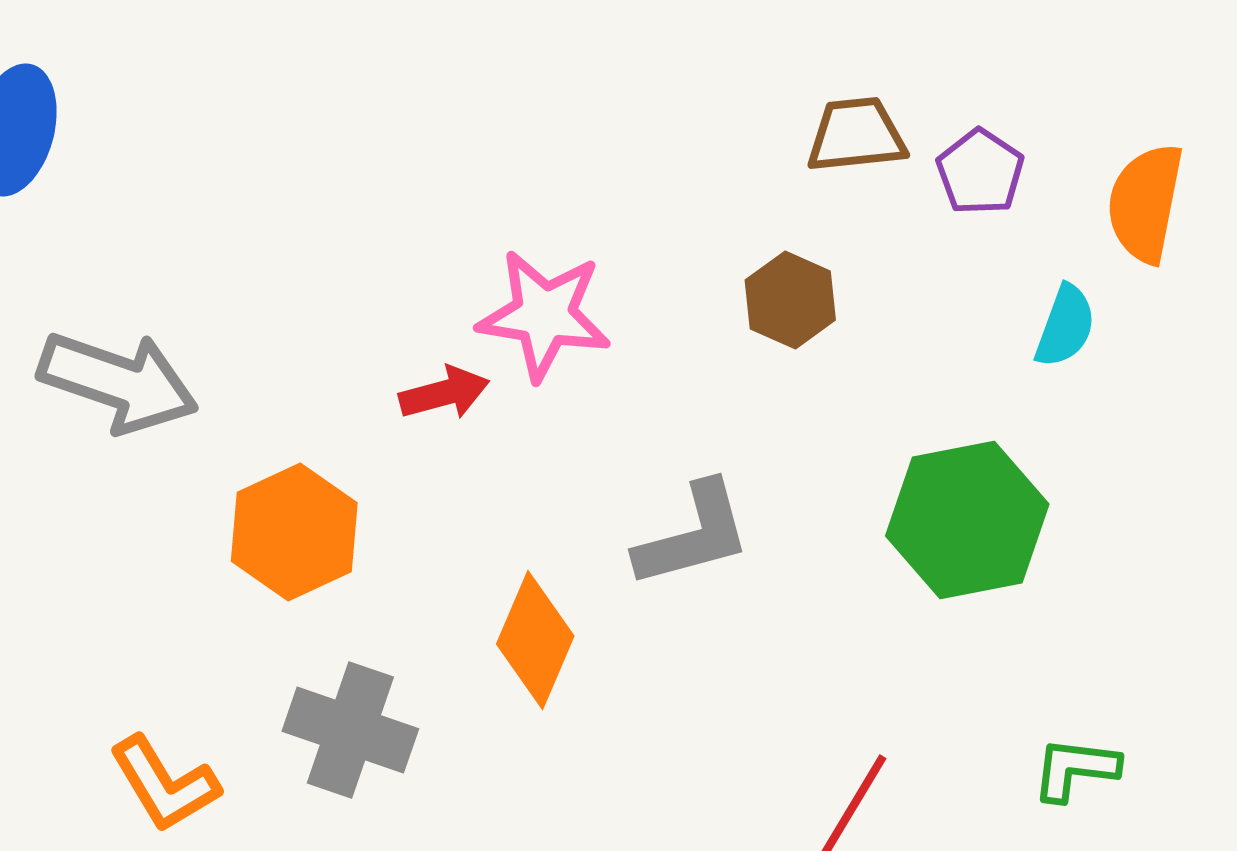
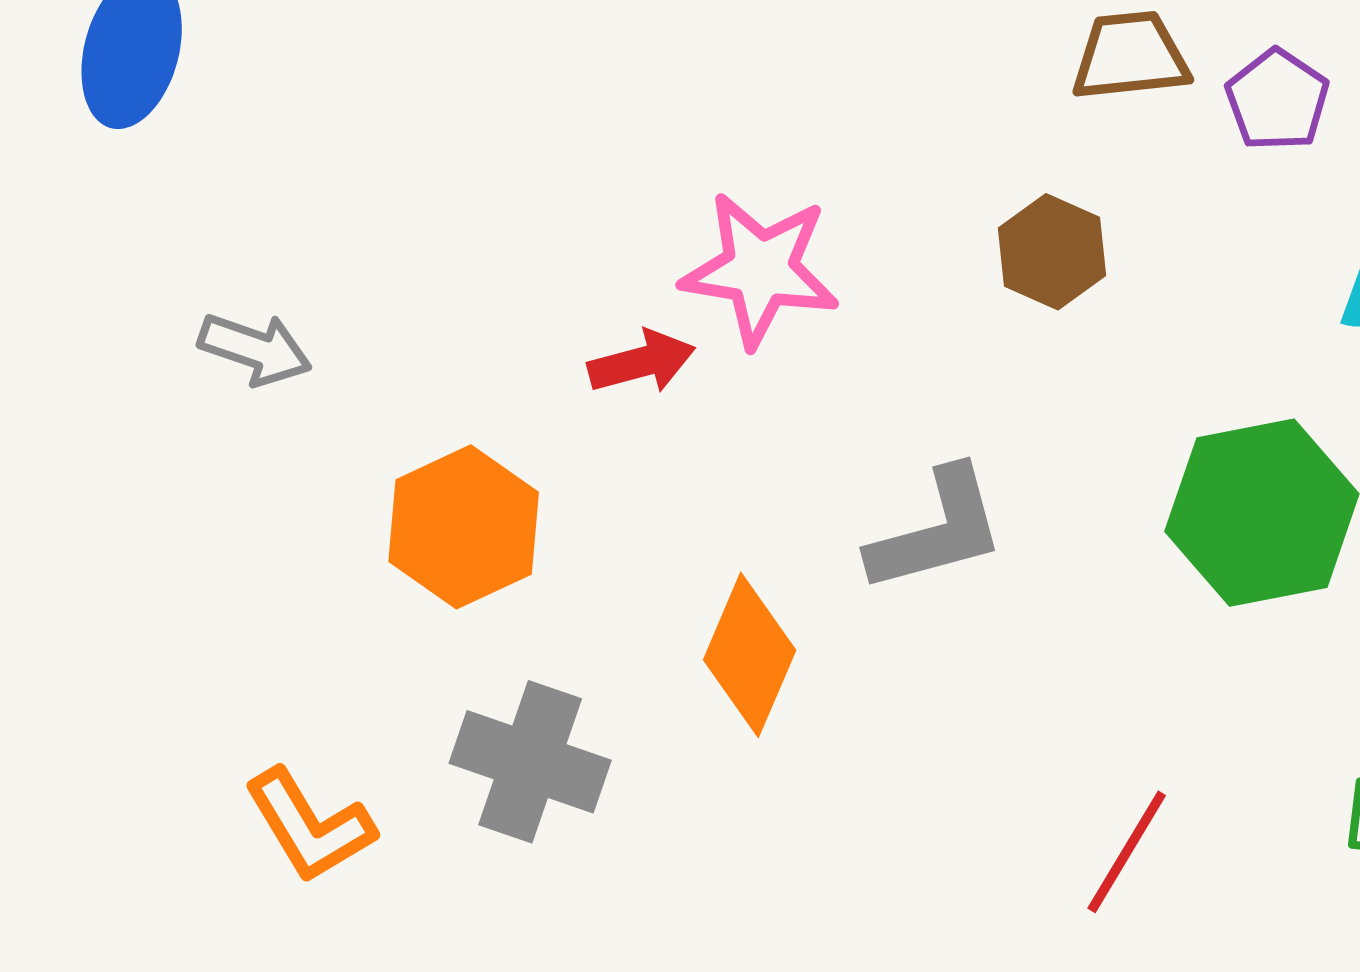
gray arrow: (118, 382) -> (255, 349), size x0.6

